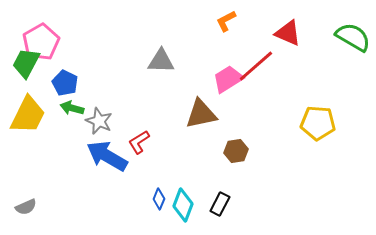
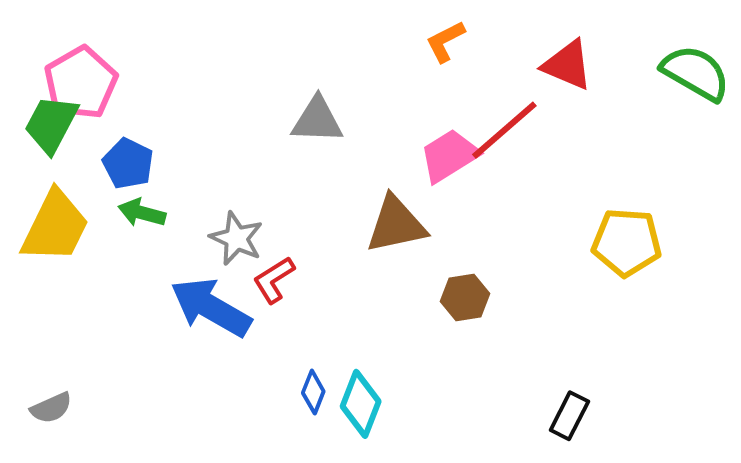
gray star: (99, 121) -> (236, 238), moved
black rectangle: (220, 204) -> (569, 416), moved

